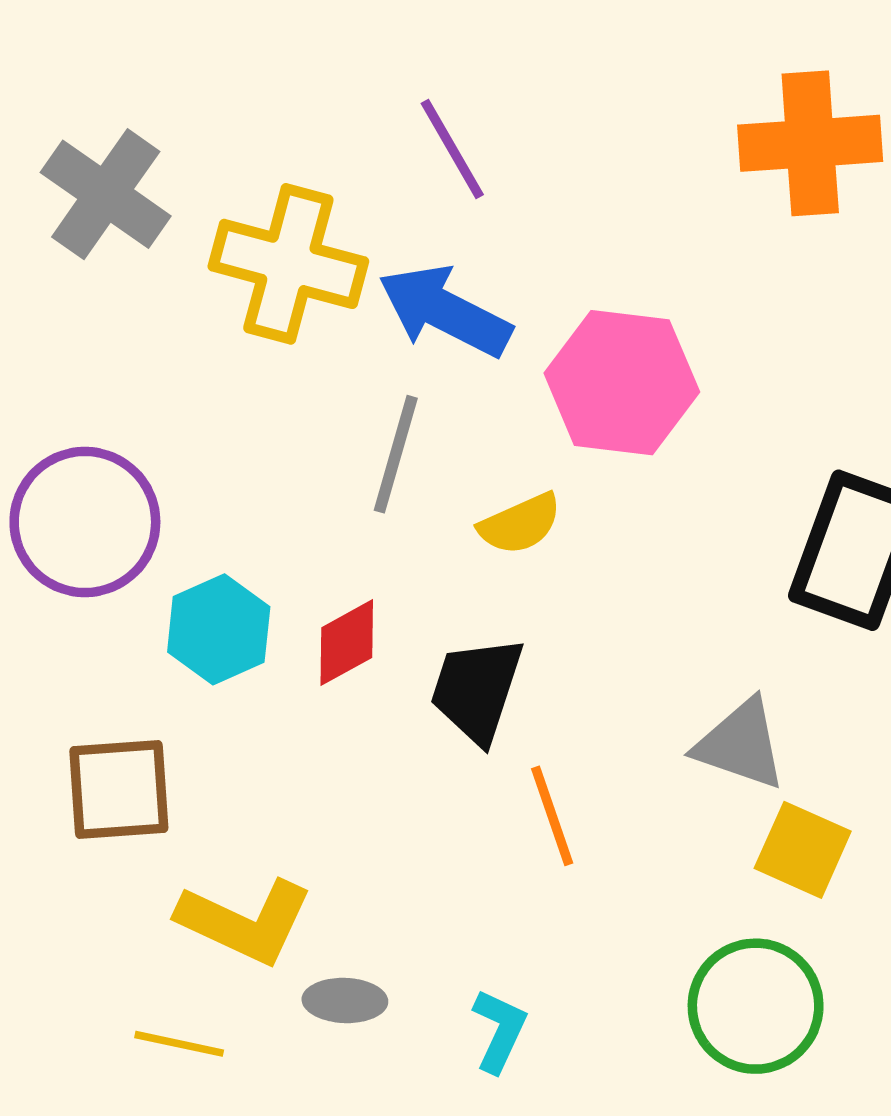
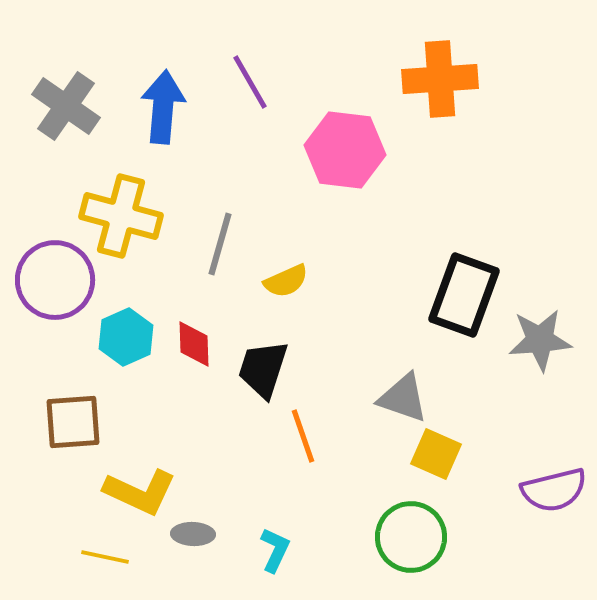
yellow cross: (288, 264) -> (121, 216), moved
blue arrow: (445, 311) -> (163, 107), moved, turned 68
pink hexagon: (622, 383) -> (345, 150), moved
red diamond: (347, 643) -> (194, 344), turned -63

